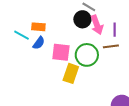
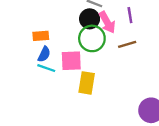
purple line: (115, 30) -> (130, 15), moved
cyan line: (21, 35) -> (46, 68), moved
green circle: (87, 55) -> (92, 38), moved

